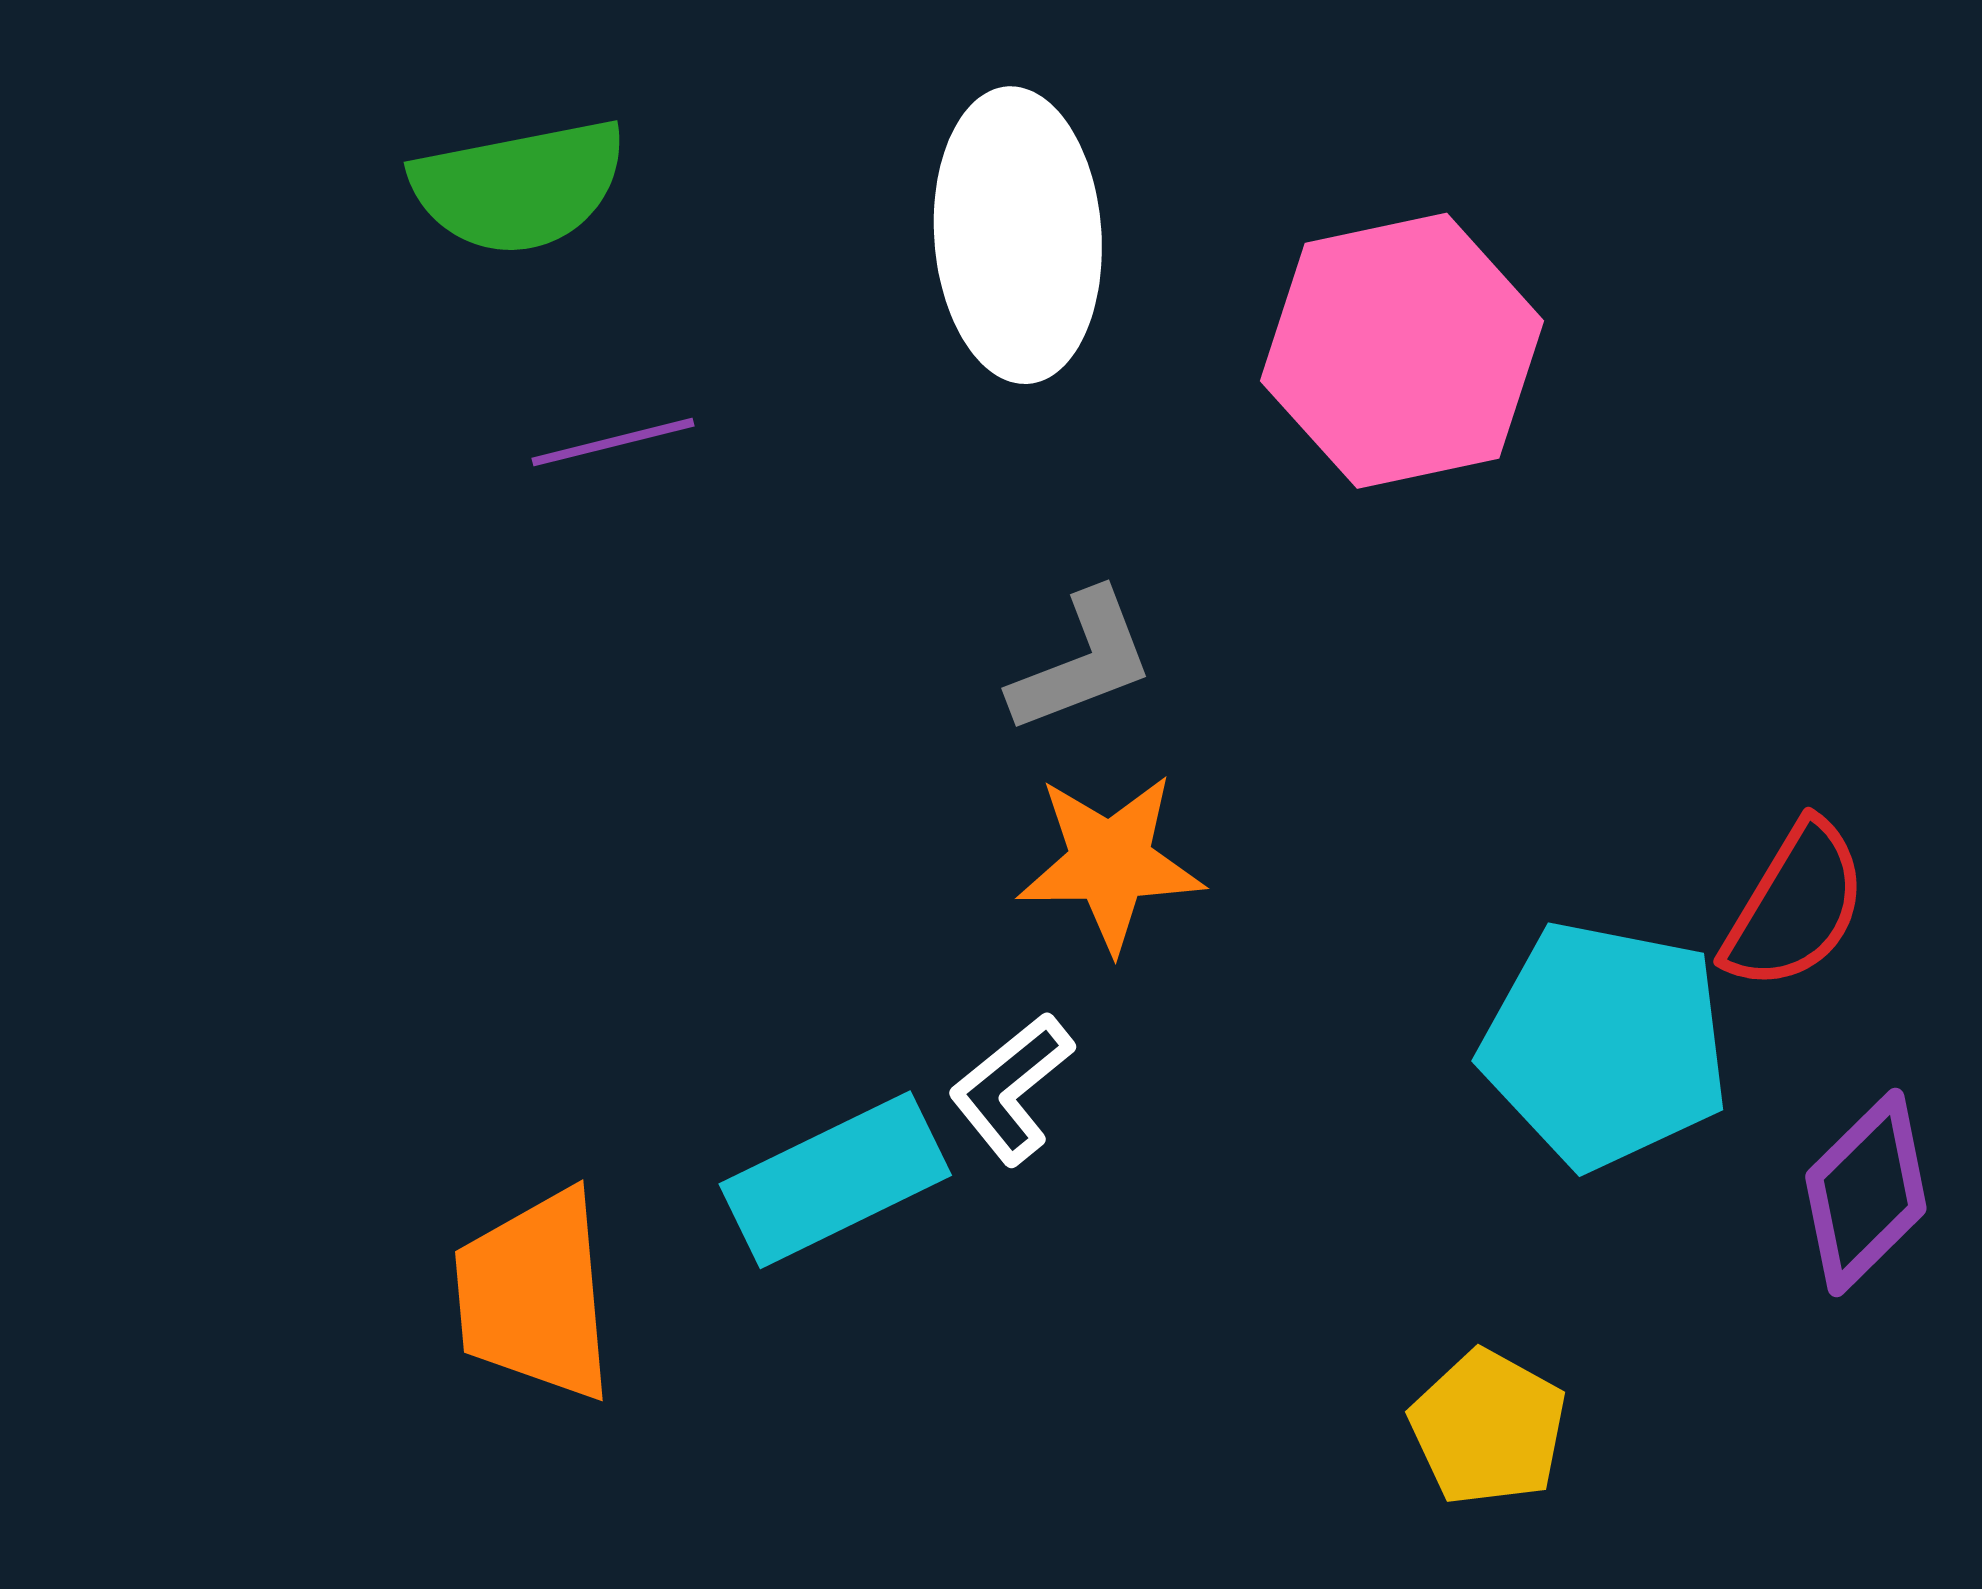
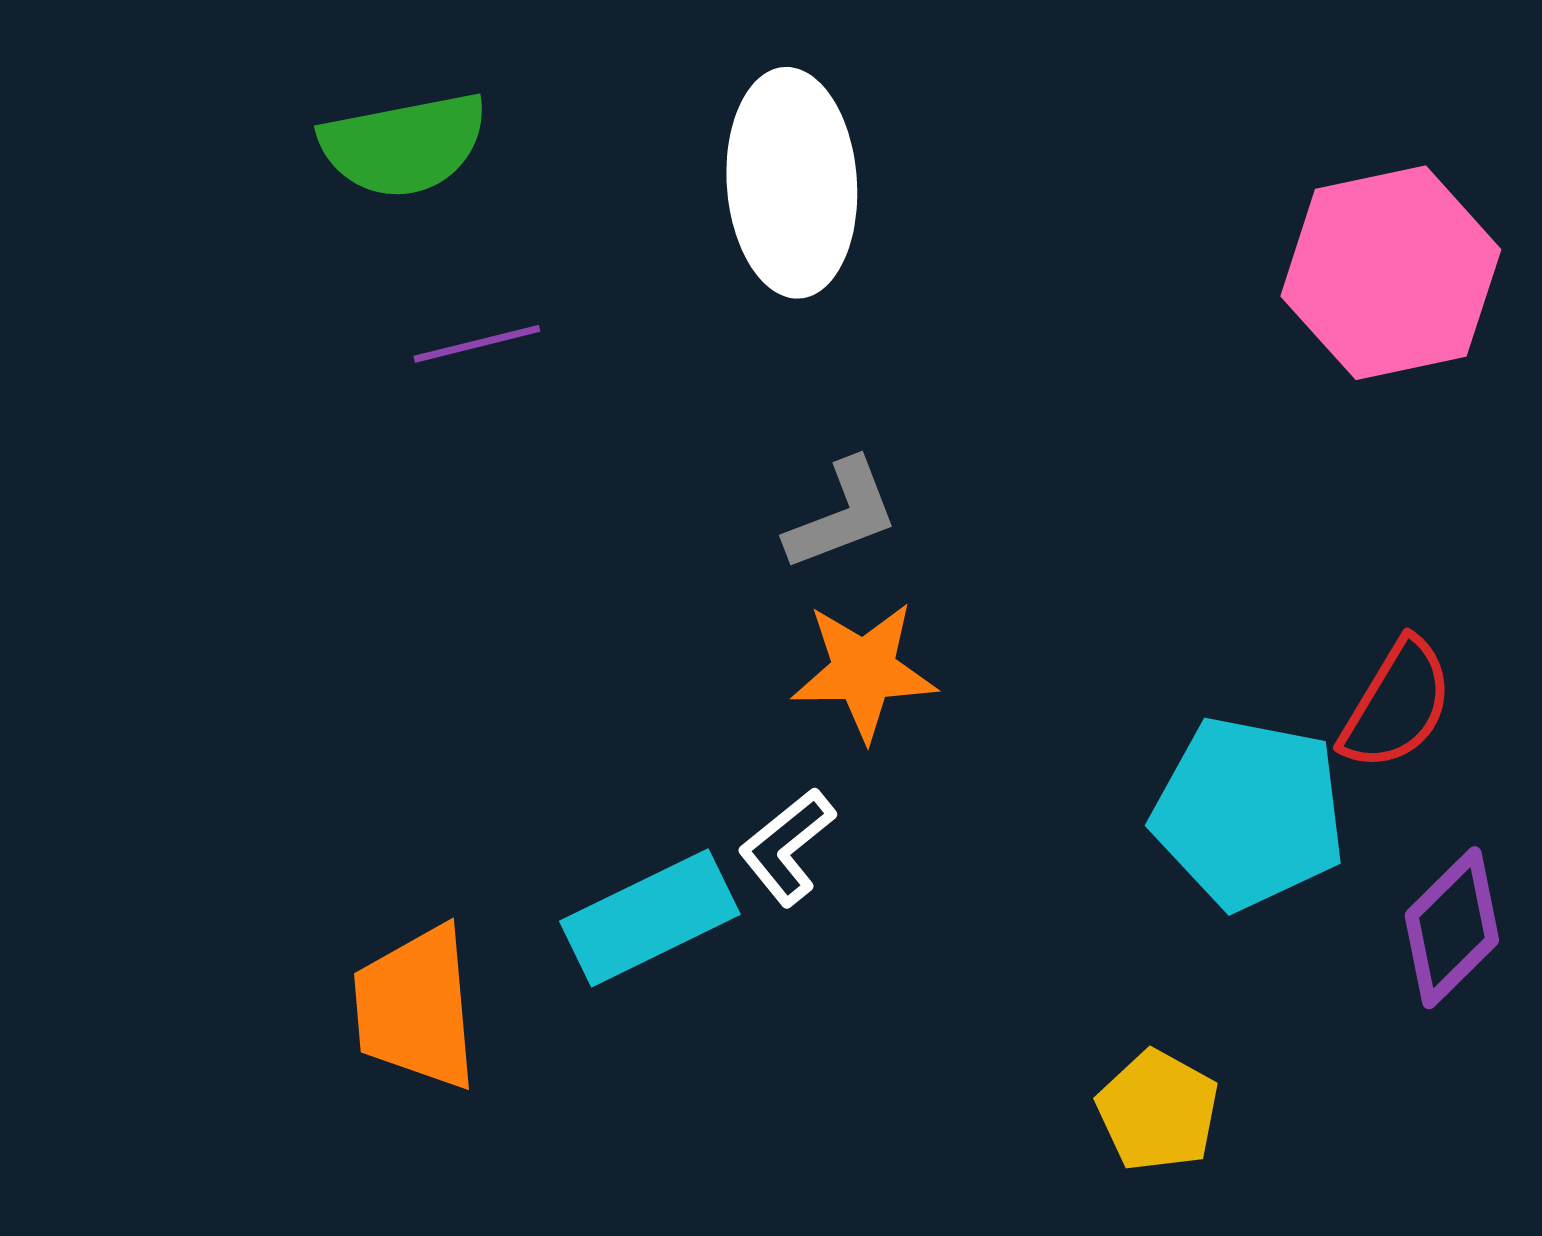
pink hexagon: (1402, 351) -> (1391, 273), moved

